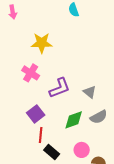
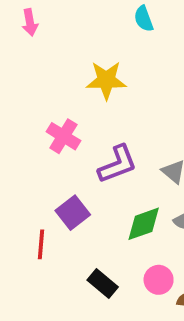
yellow star: (42, 43) -> (106, 80), moved
red line: (41, 135) -> (41, 244), moved

